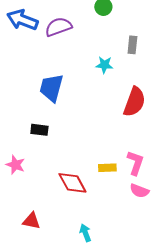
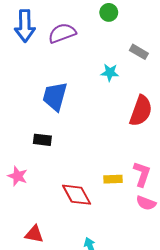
blue arrow: (22, 20) -> (25, 26), turned -112
gray rectangle: (132, 45) -> (139, 52), turned -66

